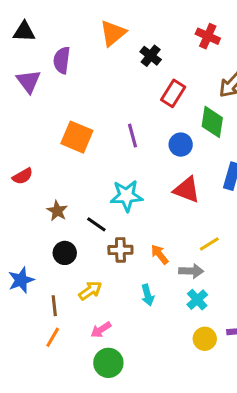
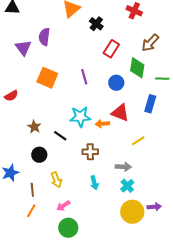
purple semicircle: (62, 60) -> (44, 37), moved
purple triangle: (29, 81) -> (23, 48), moved
red semicircle: (23, 176) -> (11, 96), moved
yellow line: (209, 244) -> (138, 141), moved
brown cross: (120, 250) -> (90, 152), moved
orange arrow: (160, 254) -> (102, 124), moved, turned -56
yellow arrow: (90, 291) -> (56, 180), turned 105
yellow circle: (205, 339) -> (132, 212), size x1.5

